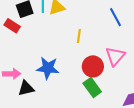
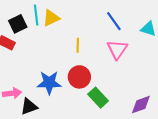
pink triangle: (115, 56) -> (117, 49), moved
red circle: (93, 66) -> (79, 77), moved

